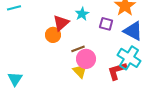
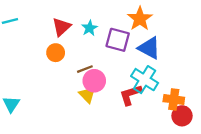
red triangle: (61, 23) -> (61, 27), moved
purple square: (106, 24) -> (118, 40), size x1.5

